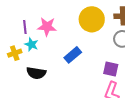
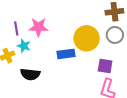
yellow circle: (92, 19) -> (87, 38), moved
blue rectangle: (73, 55) -> (66, 54), turned 36

